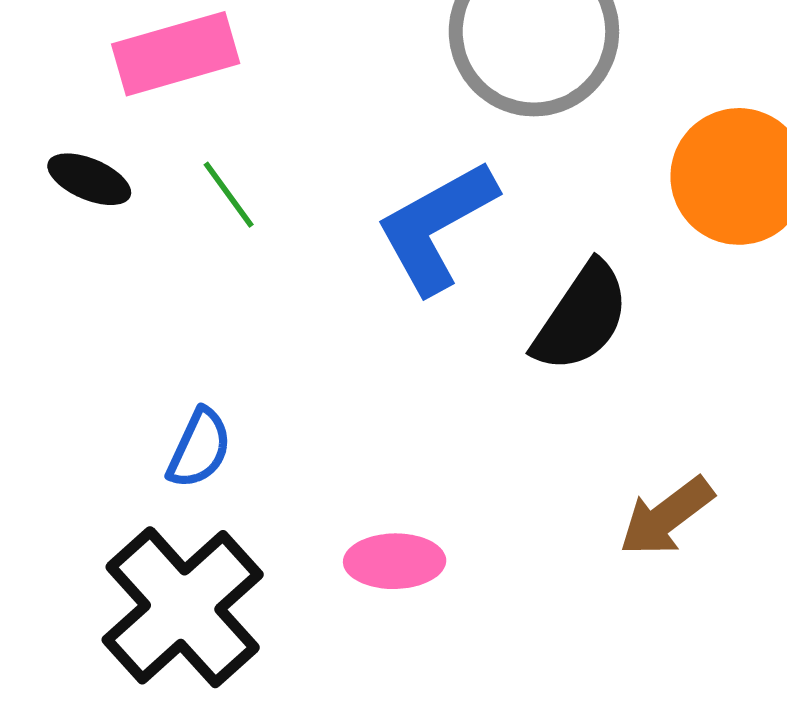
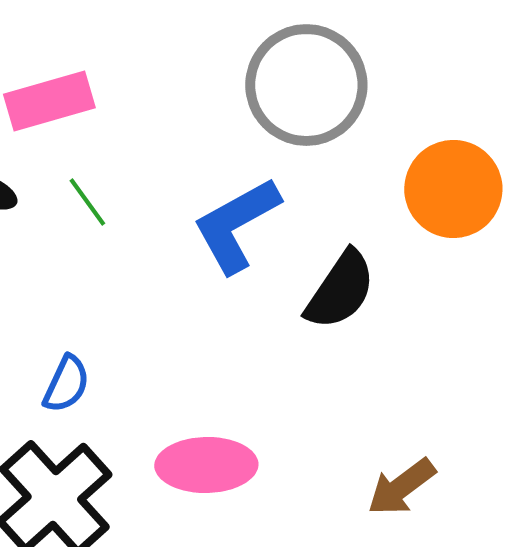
brown arrow: (666, 517) -> (401, 487), moved
pink ellipse: (395, 561) -> (206, 465), size x1.4

